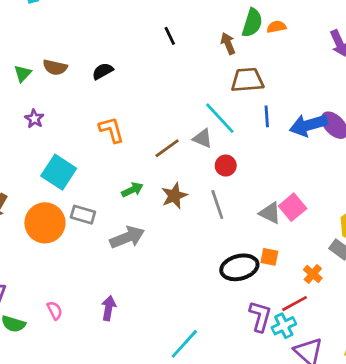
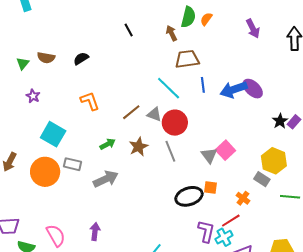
orange semicircle: (276, 27) -> (206, 19), turned -40
gray triangle: (203, 138) -> (154, 114), moved
red circle: (226, 166) -> (175, 123), size x1.6
gray triangle: (270, 213) -> (209, 155), turned 30
pink semicircle: (55, 310) -> (56, 235), size x1.6

